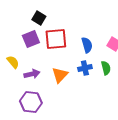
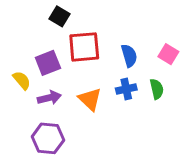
purple square: (31, 39) -> (48, 63), moved
orange triangle: (60, 75) -> (90, 99), turned -30

